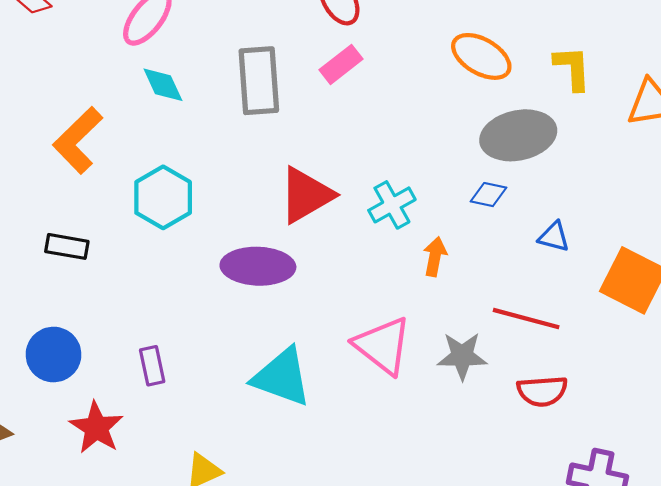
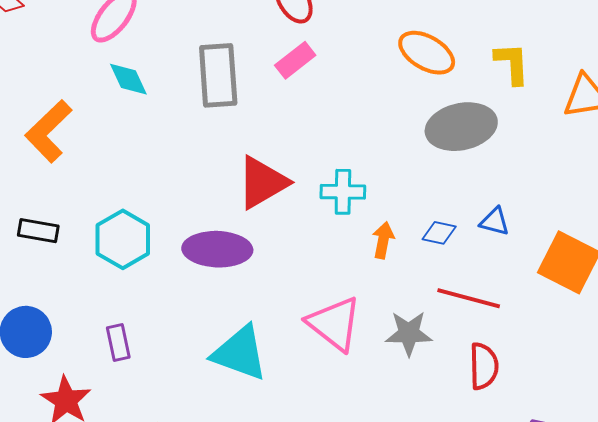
blue diamond: (488, 195) -> (439, 233), moved
cyan hexagon: (163, 197) -> (123, 239), moved
cyan cross: (392, 205) -> (343, 192), turned 30
red semicircle: (542, 391) -> (484, 366), turned -87

